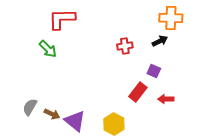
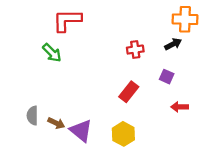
red rectangle: (138, 92) -> (129, 92), moved
gray semicircle: (30, 107) -> (32, 116), turned -30

